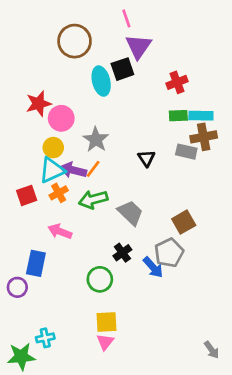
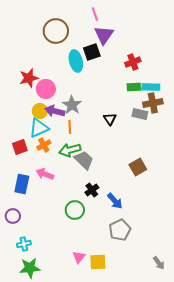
orange line: (93, 169) -> (70, 127), turned -40
purple arrow: (73, 170) -> (55, 111), moved
gray trapezoid: (130, 213) -> (84, 160), moved
gray pentagon: (169, 253) -> (120, 230), moved
blue rectangle: (36, 263) -> (22, 184), moved
yellow square: (106, 322) -> (98, 262), moved
cyan cross: (45, 338) -> (24, 244), moved
green star: (21, 357) -> (30, 268), moved

